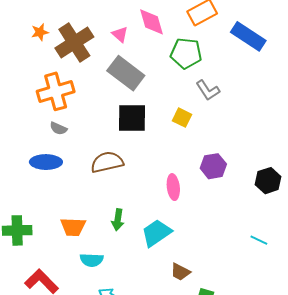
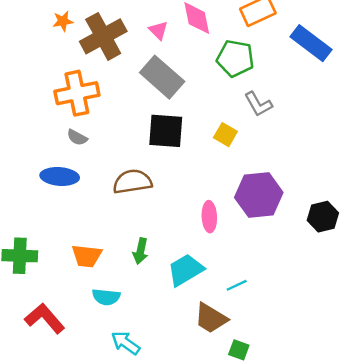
purple hexagon: (213, 166) -> (259, 195), size x1.5
cyan line: (259, 240) -> (237, 285), moved, turned -54
brown trapezoid: (180, 272) -> (211, 318), size x1.4

